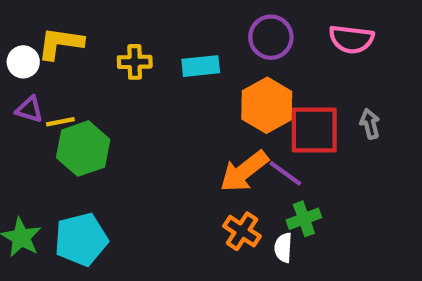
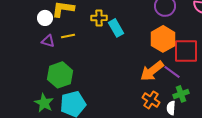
cyan rectangle: (201, 66) -> (116, 28), moved, turned 66
yellow line: (60, 122) -> (68, 36), moved
green hexagon: (83, 149) -> (60, 75), moved

